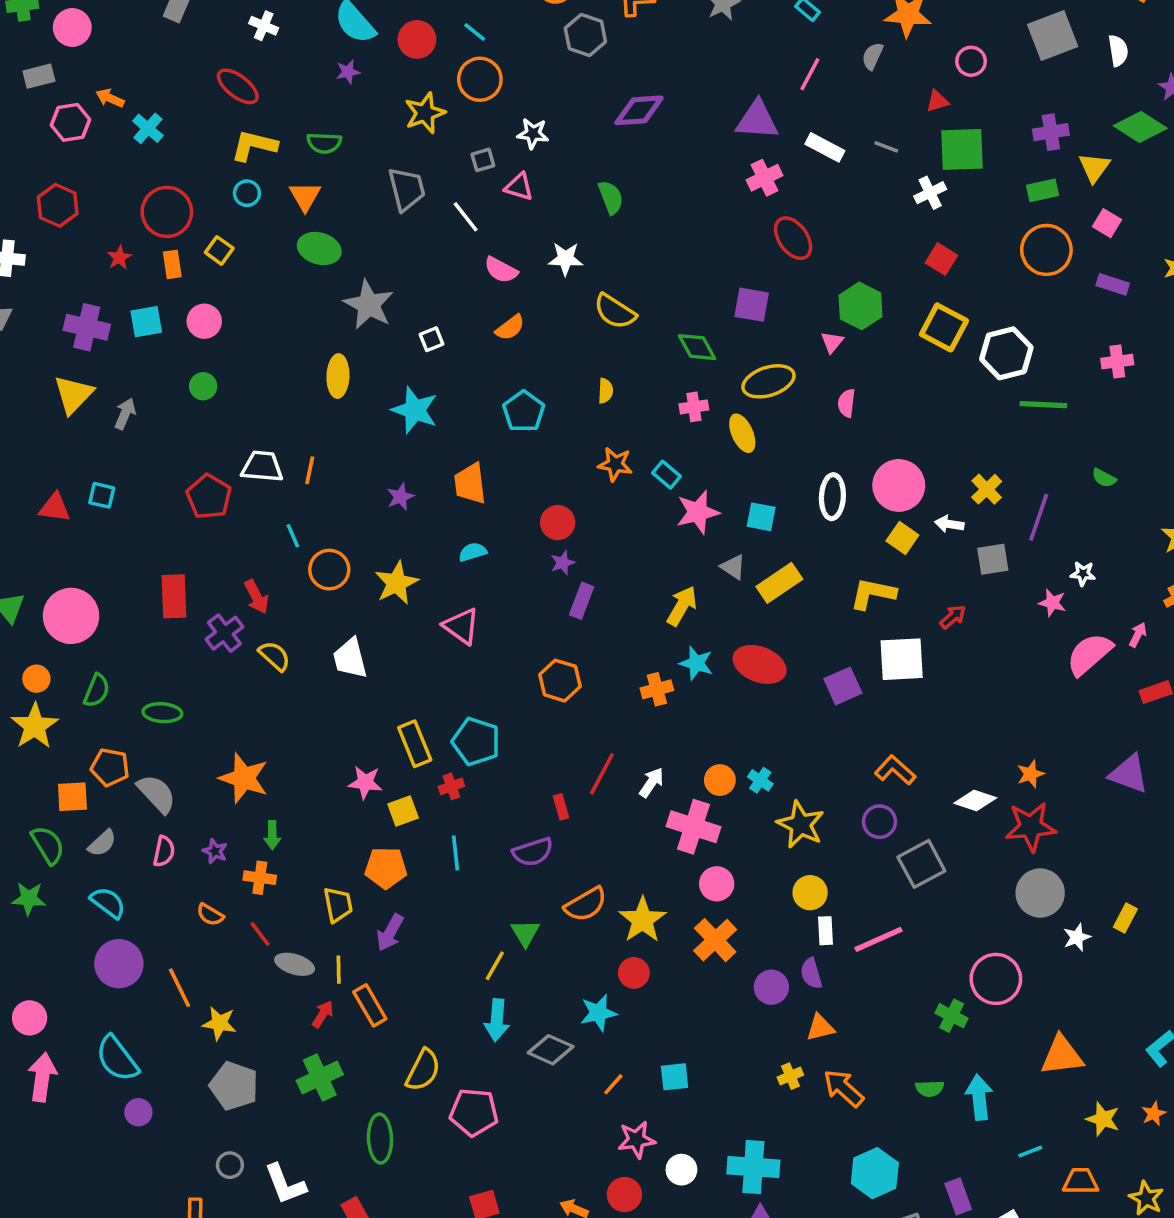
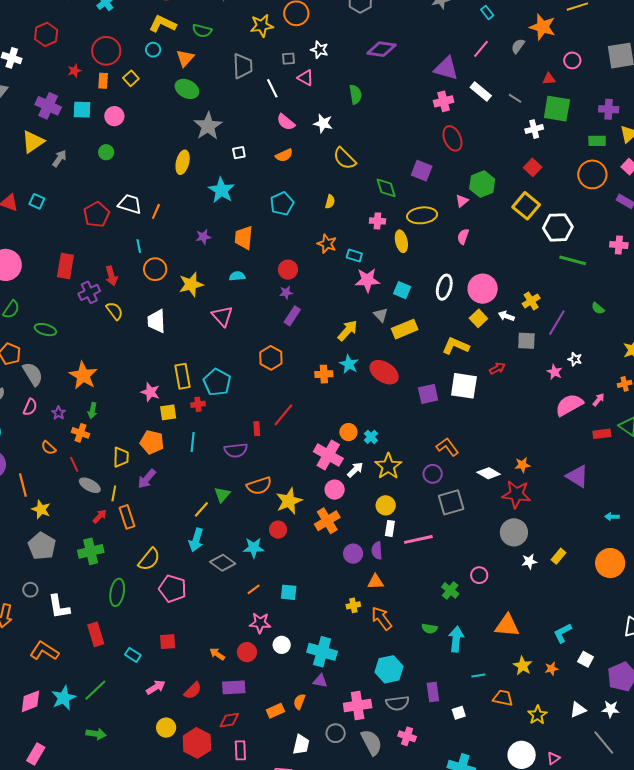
cyan rectangle: (667, 475) -> (354, 256), turned -35
white arrow: (651, 783) -> (355, 470), moved
pink circle: (996, 979) -> (479, 575), size x0.6

